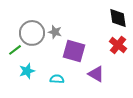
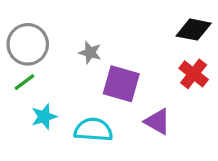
black diamond: (118, 18) -> (194, 30), turned -70
gray circle: (32, 33) -> (28, 44), moved
cyan semicircle: (57, 79) -> (93, 130), size x1.6

